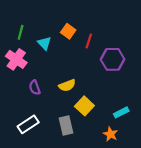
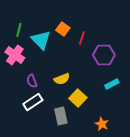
cyan triangle: (44, 43) -> (41, 40), size x1.5
cyan rectangle: (121, 112) -> (112, 84), moved
white rectangle: (28, 124) -> (33, 102), moved

